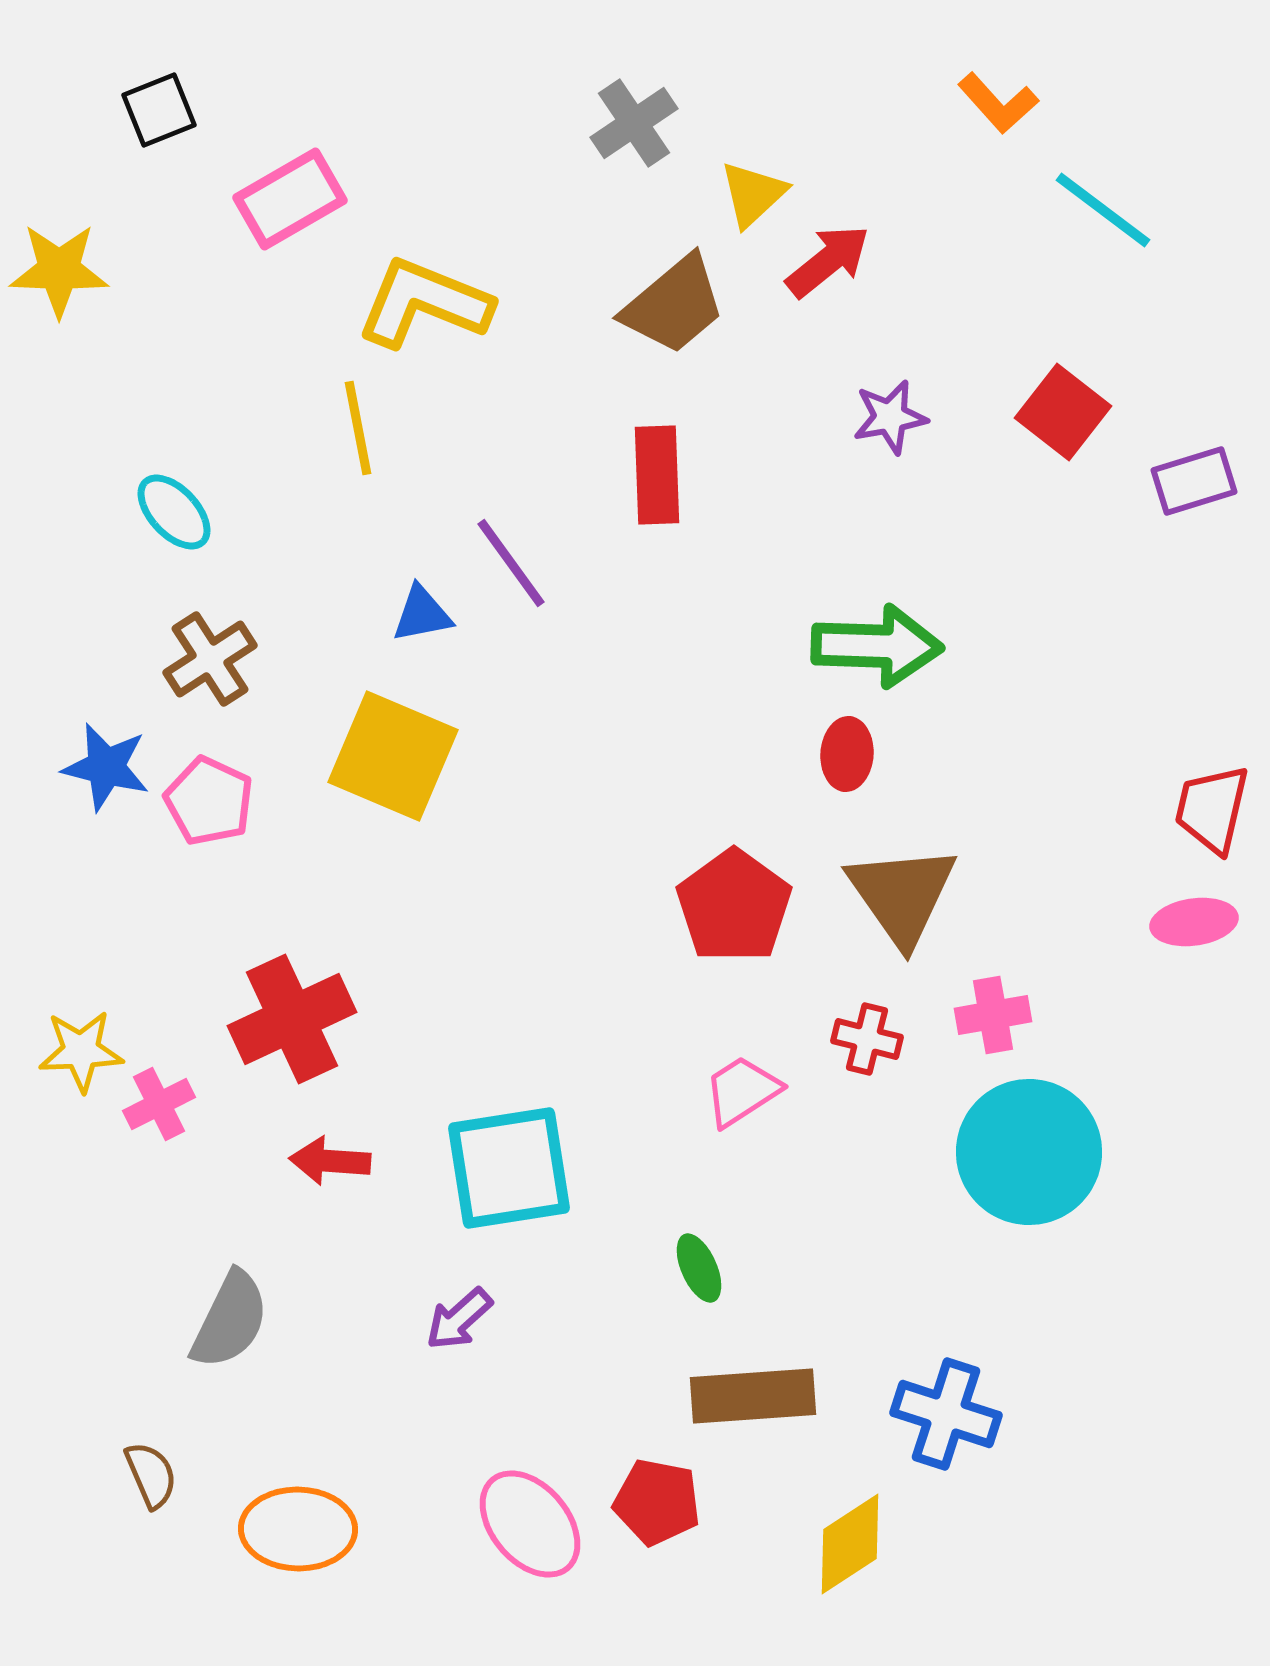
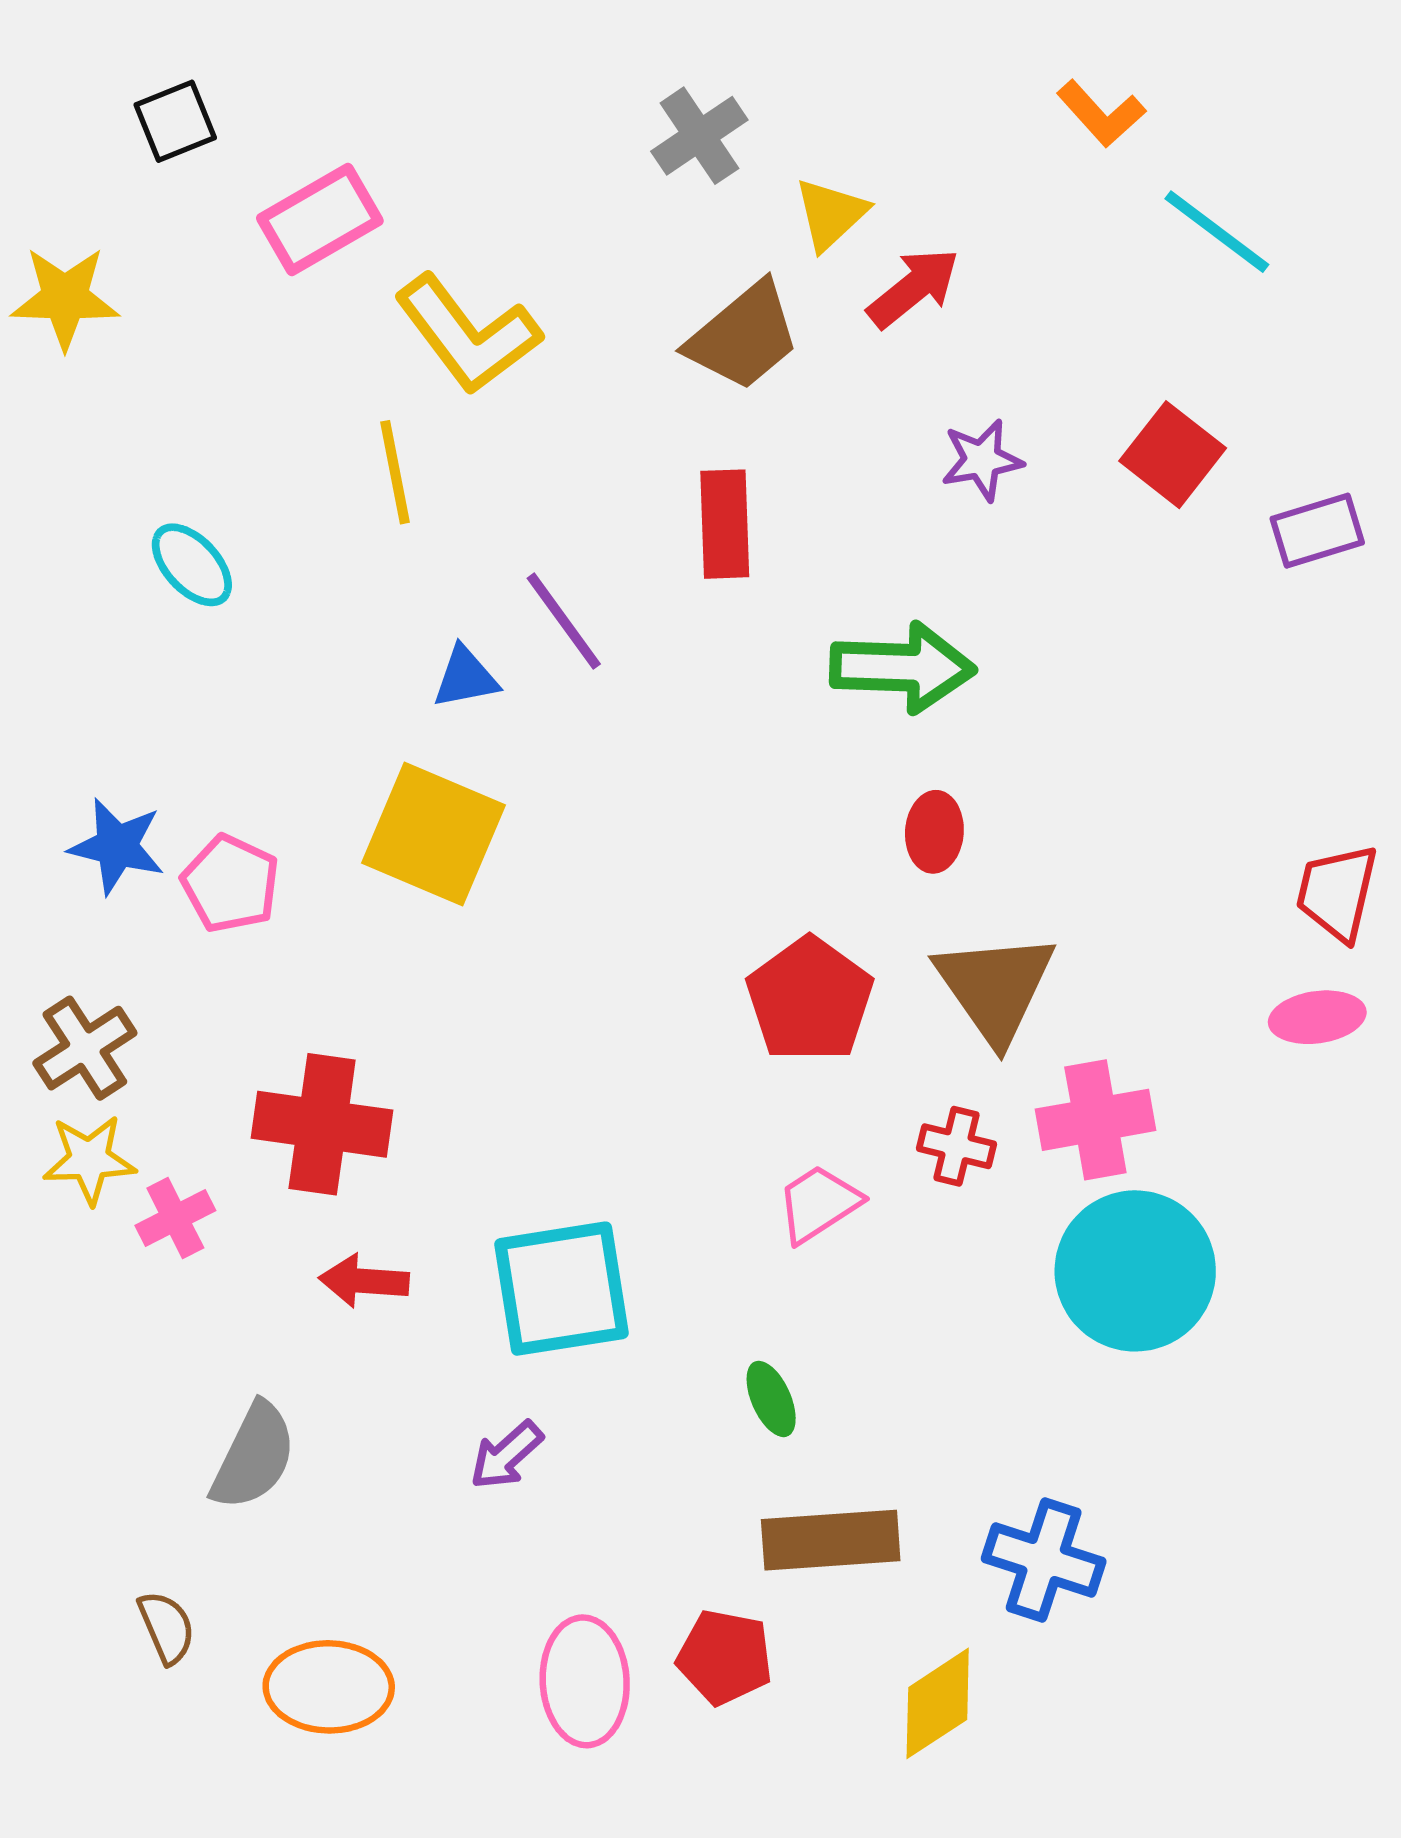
yellow L-shape: (424, 303) -> (468, 334), turned -149
green arrow: (877, 646) -> (902, 667), moved
brown cross: (210, 659) -> (85, 1048), moved
pink cross: (993, 1015) -> (1095, 1120), size x1.4
red cross: (292, 1019) -> (322, 1124), turned 33
pink ellipse: (530, 1524) -> (585, 1681), turned 37

